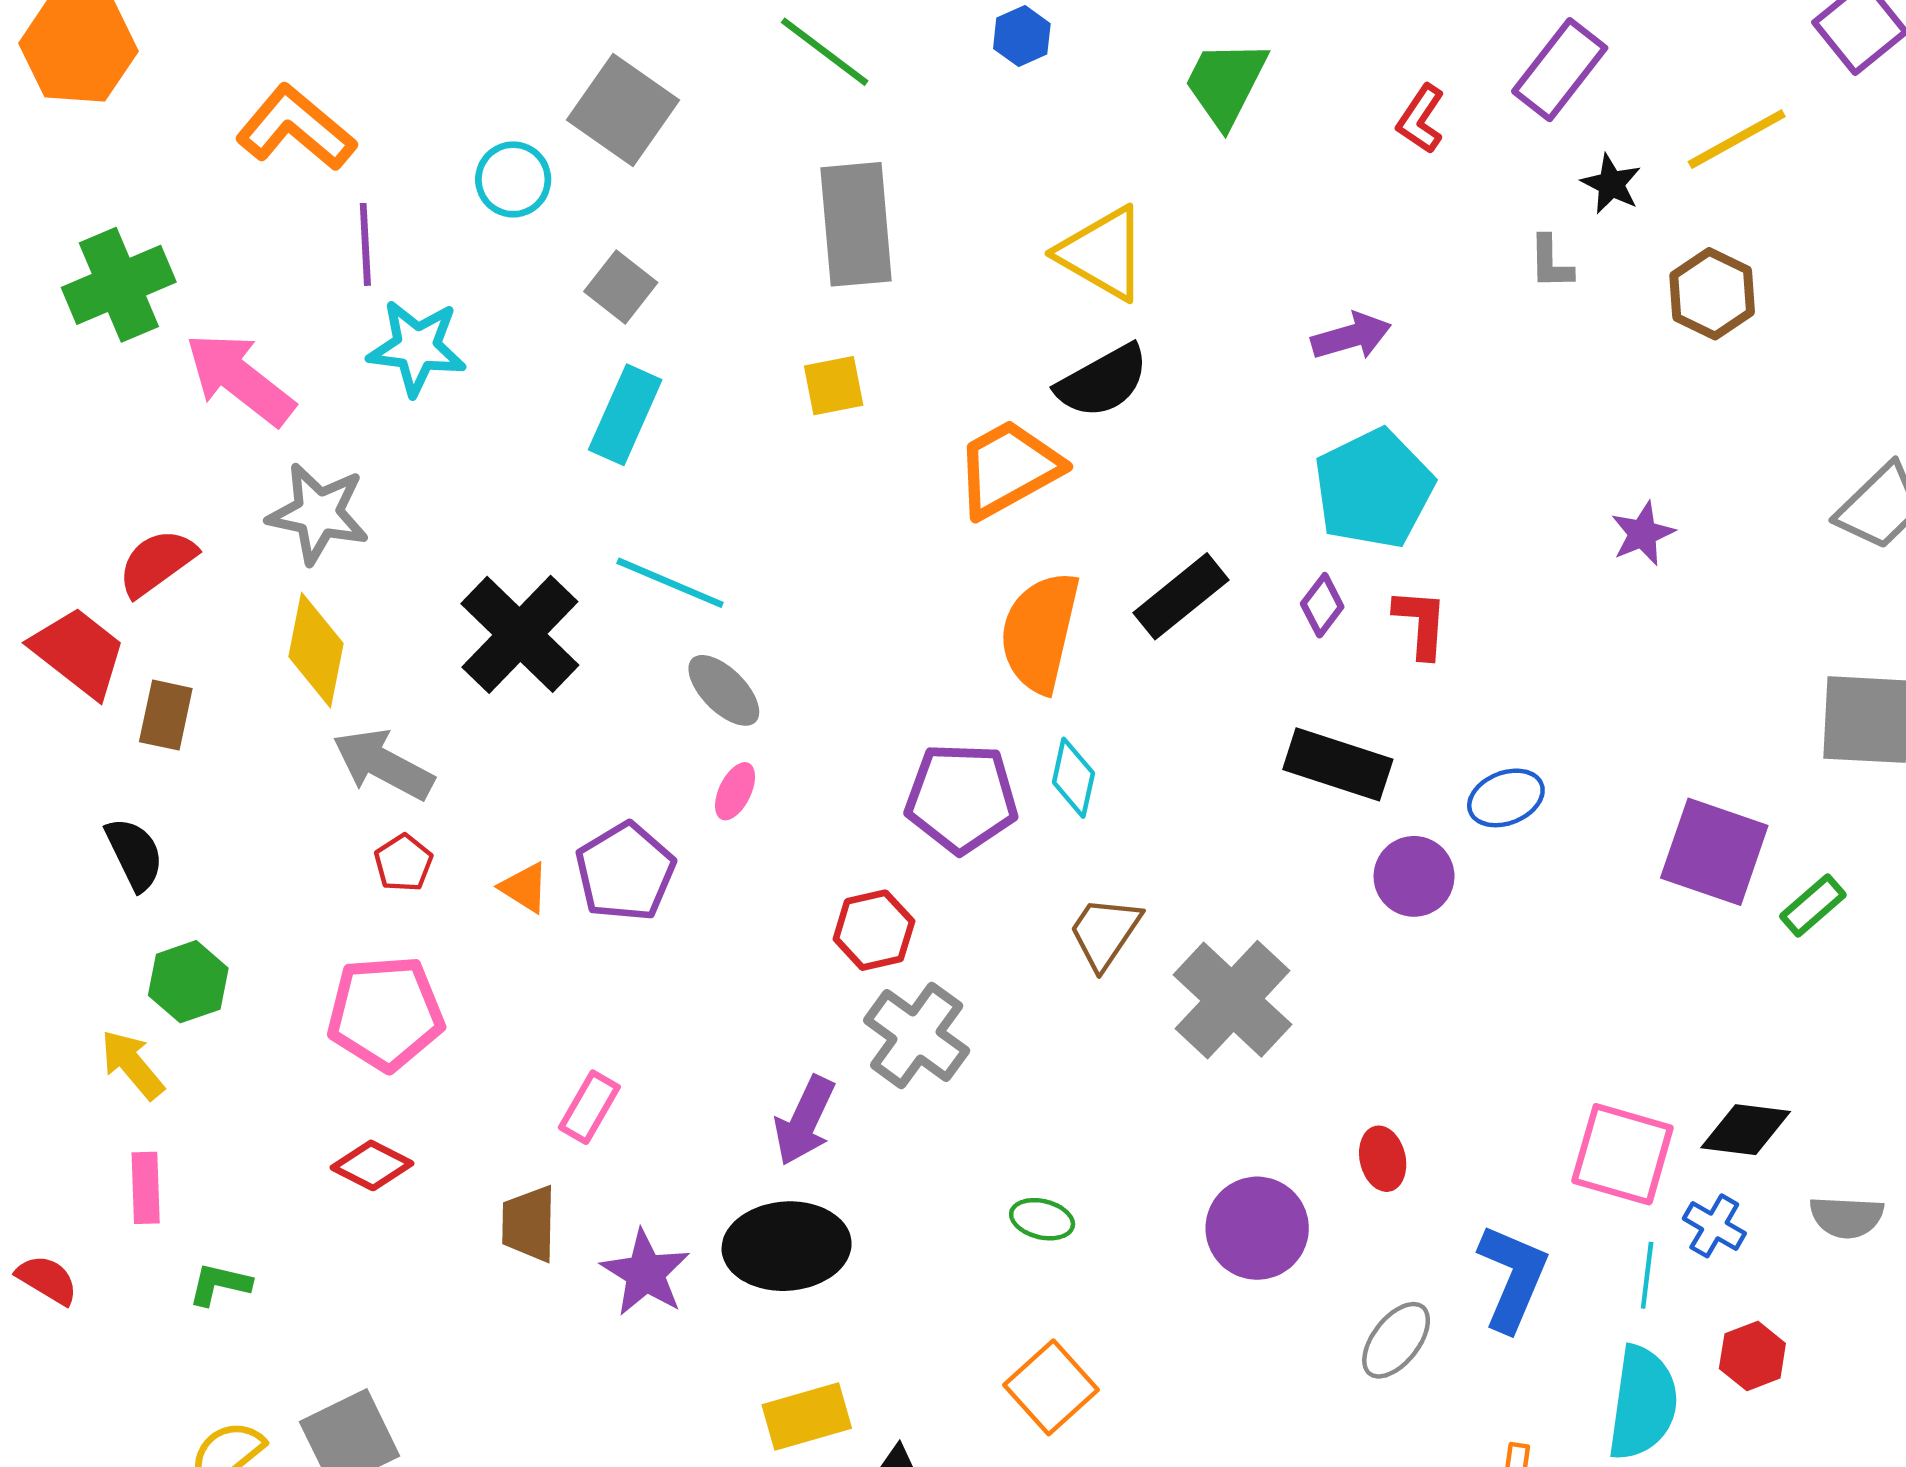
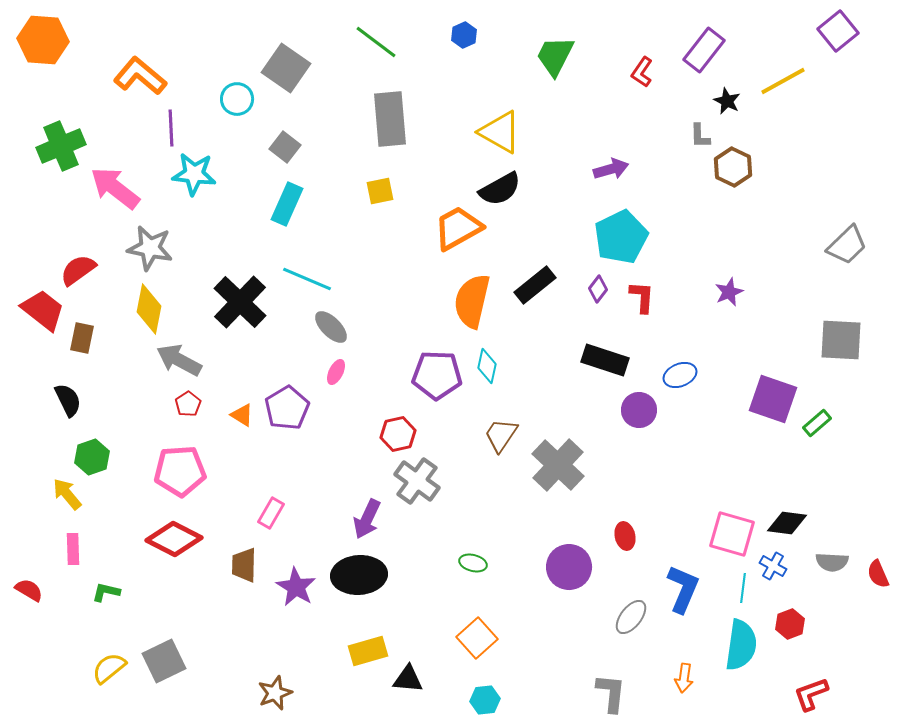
brown hexagon: (1712, 294) -> (733, 167), moved
purple star: (1643, 534) -> (729, 292), moved
red diamond: (372, 1165) -> (174, 539), size x1.6

